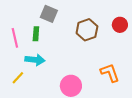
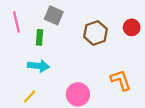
pink line: (15, 38) -> (16, 22), moved
yellow line: (18, 78) -> (30, 97), moved

